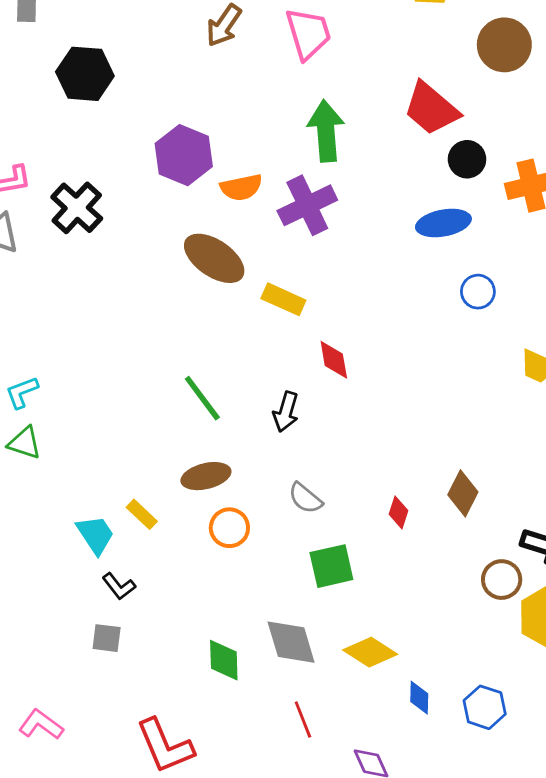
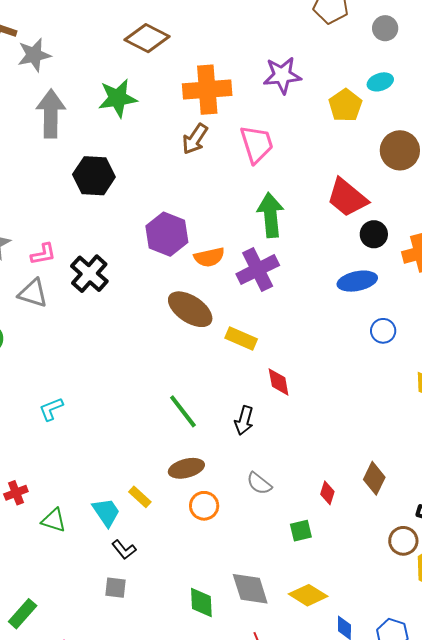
green triangle: (25, 443) -> (54, 520), moved
green square: (331, 566) -> (301, 531), moved, size x0.7

